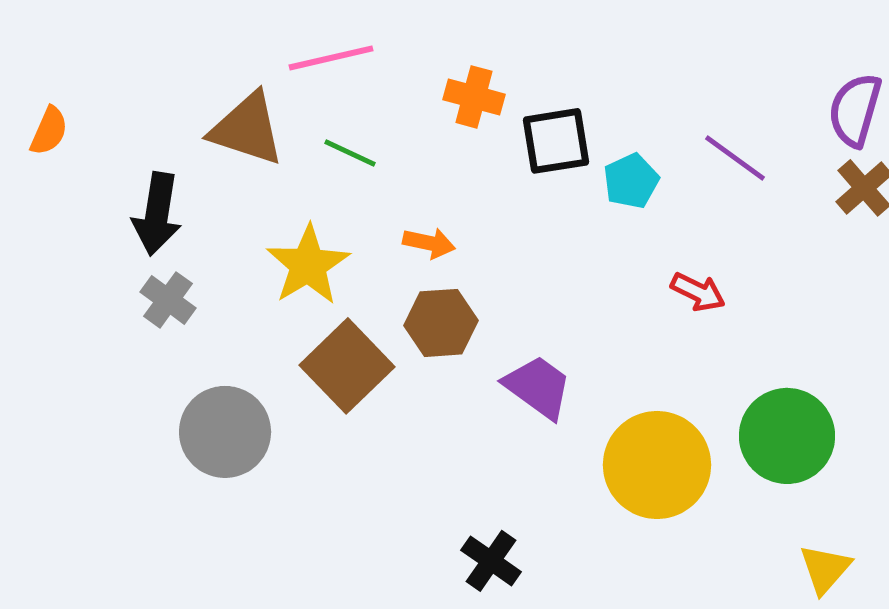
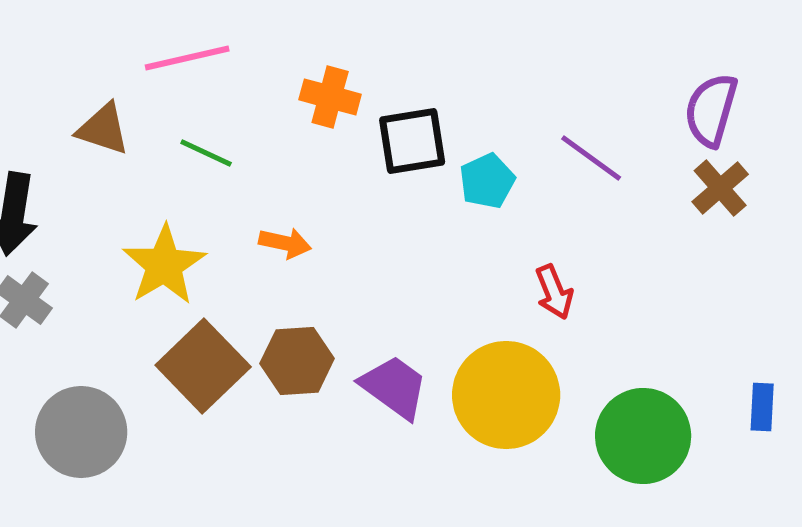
brown triangle: (247, 129) -> (103, 129), size x0.7
red arrow: (698, 292) -> (554, 292), turned 42
brown hexagon: (441, 323) -> (297, 361), moved
yellow circle: (657, 465) -> (506, 395), moved

